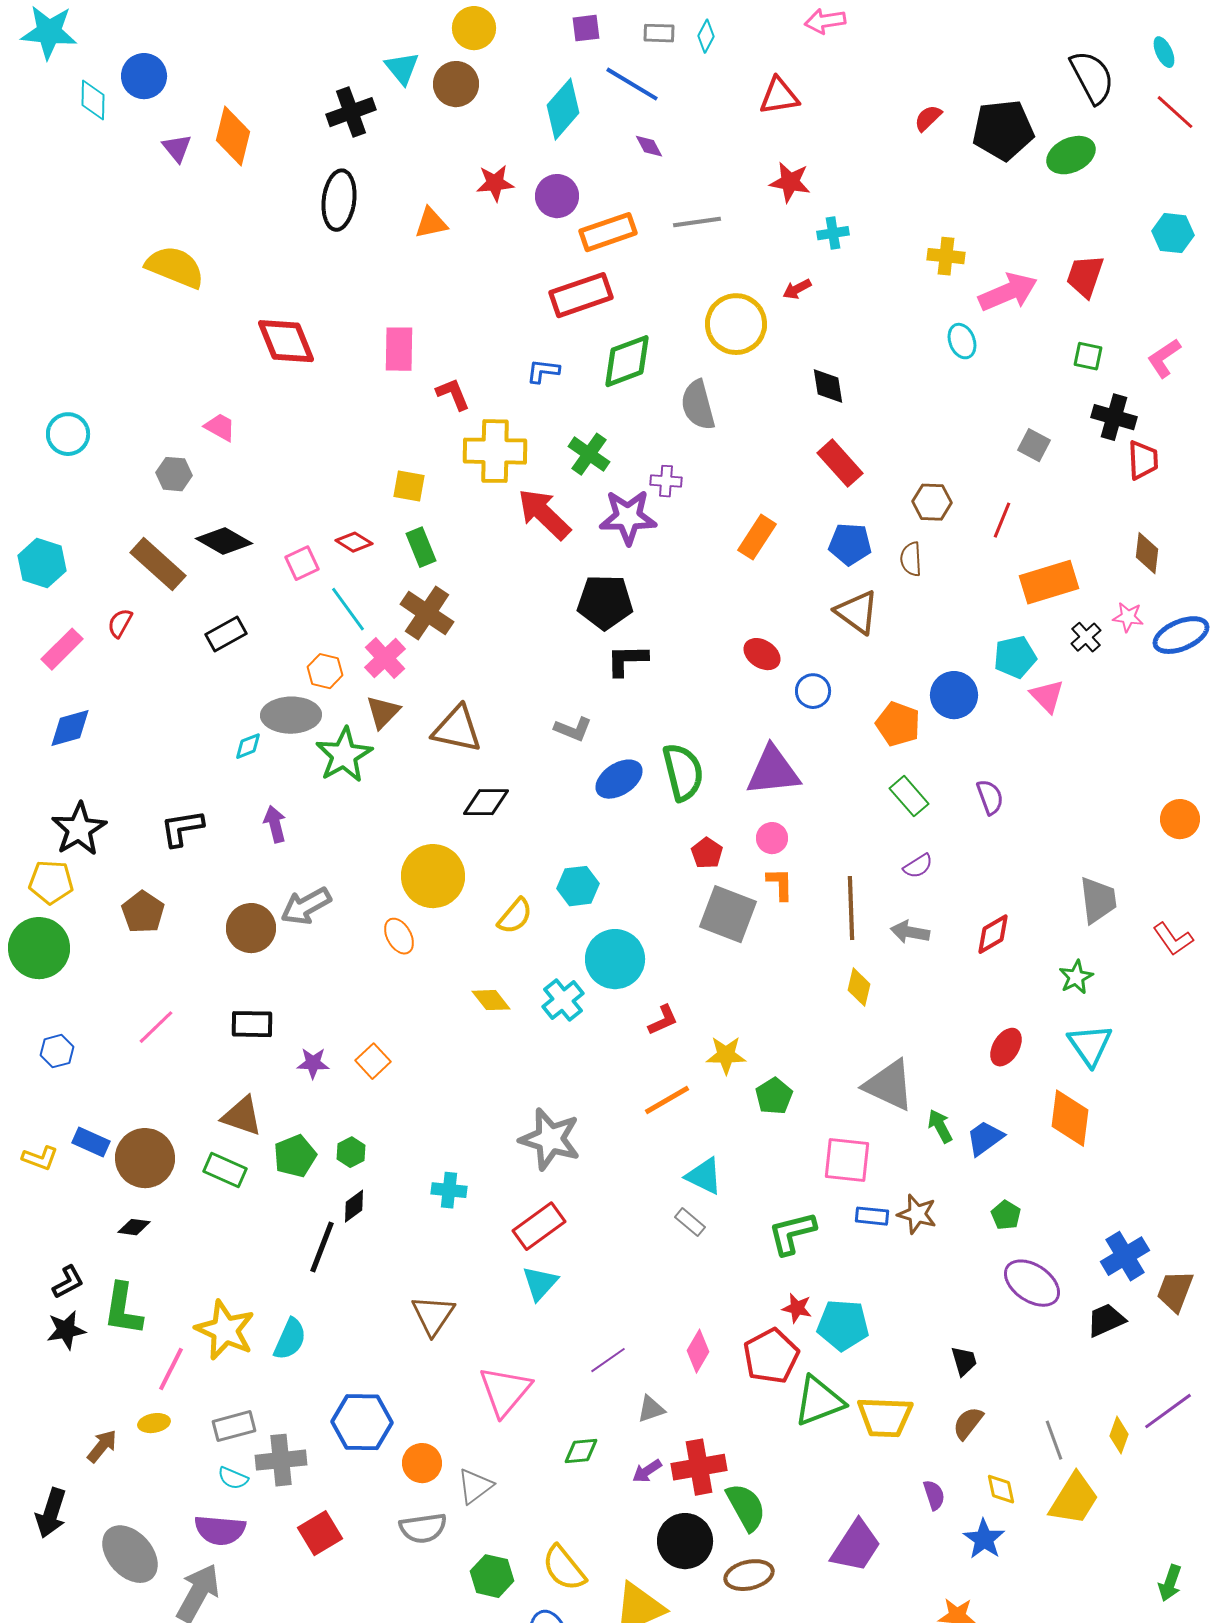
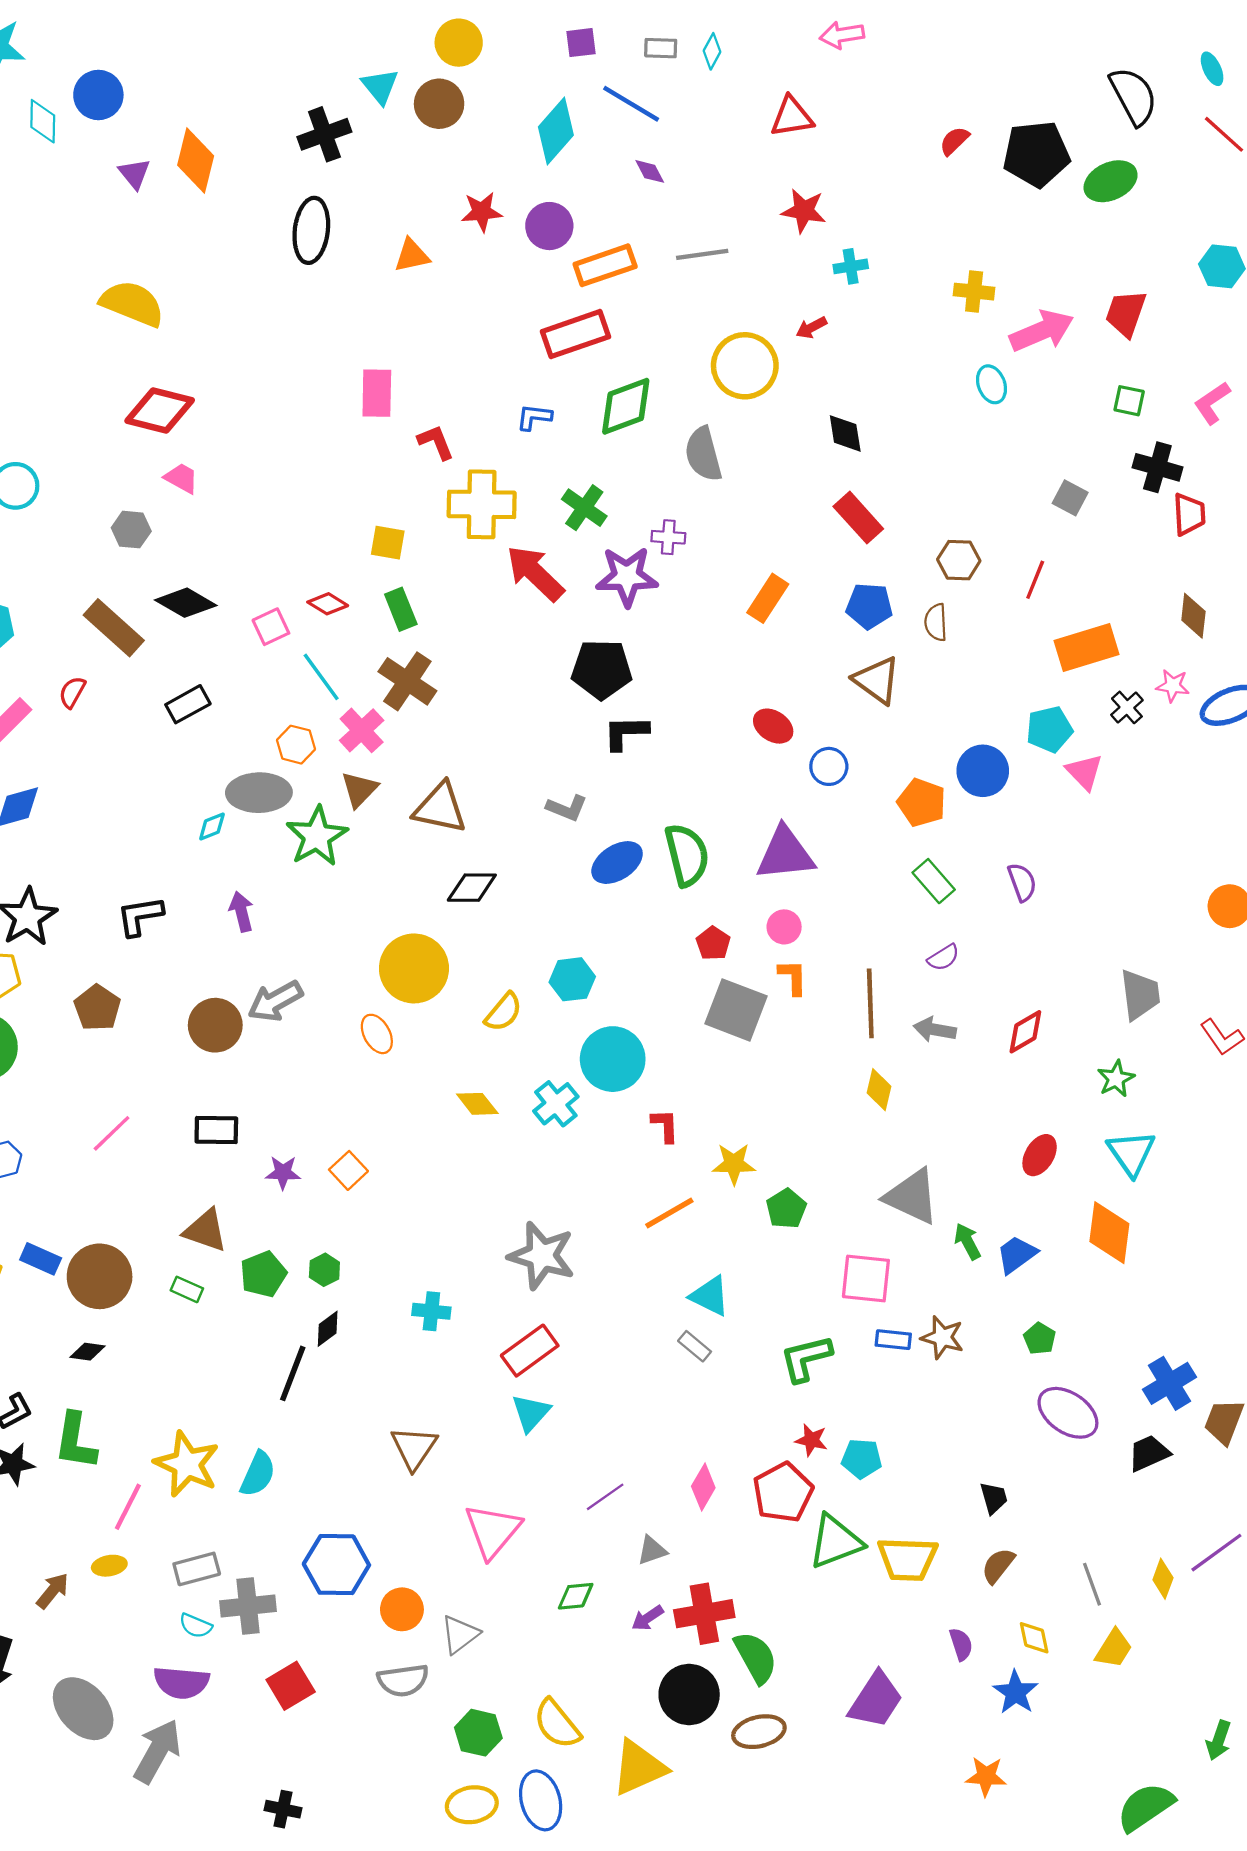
red diamond: (286, 341) -> (160, 411), moved, turned -54
red L-shape: (663, 1020) -> (665, 1126), turned -68
green rectangle: (225, 1170) -> (187, 1289), size x0.7
cyan pentagon: (843, 1325) -> (862, 1459), size x0.7
yellow trapezoid: (1074, 1499) -> (1114, 1649), size x0.7

